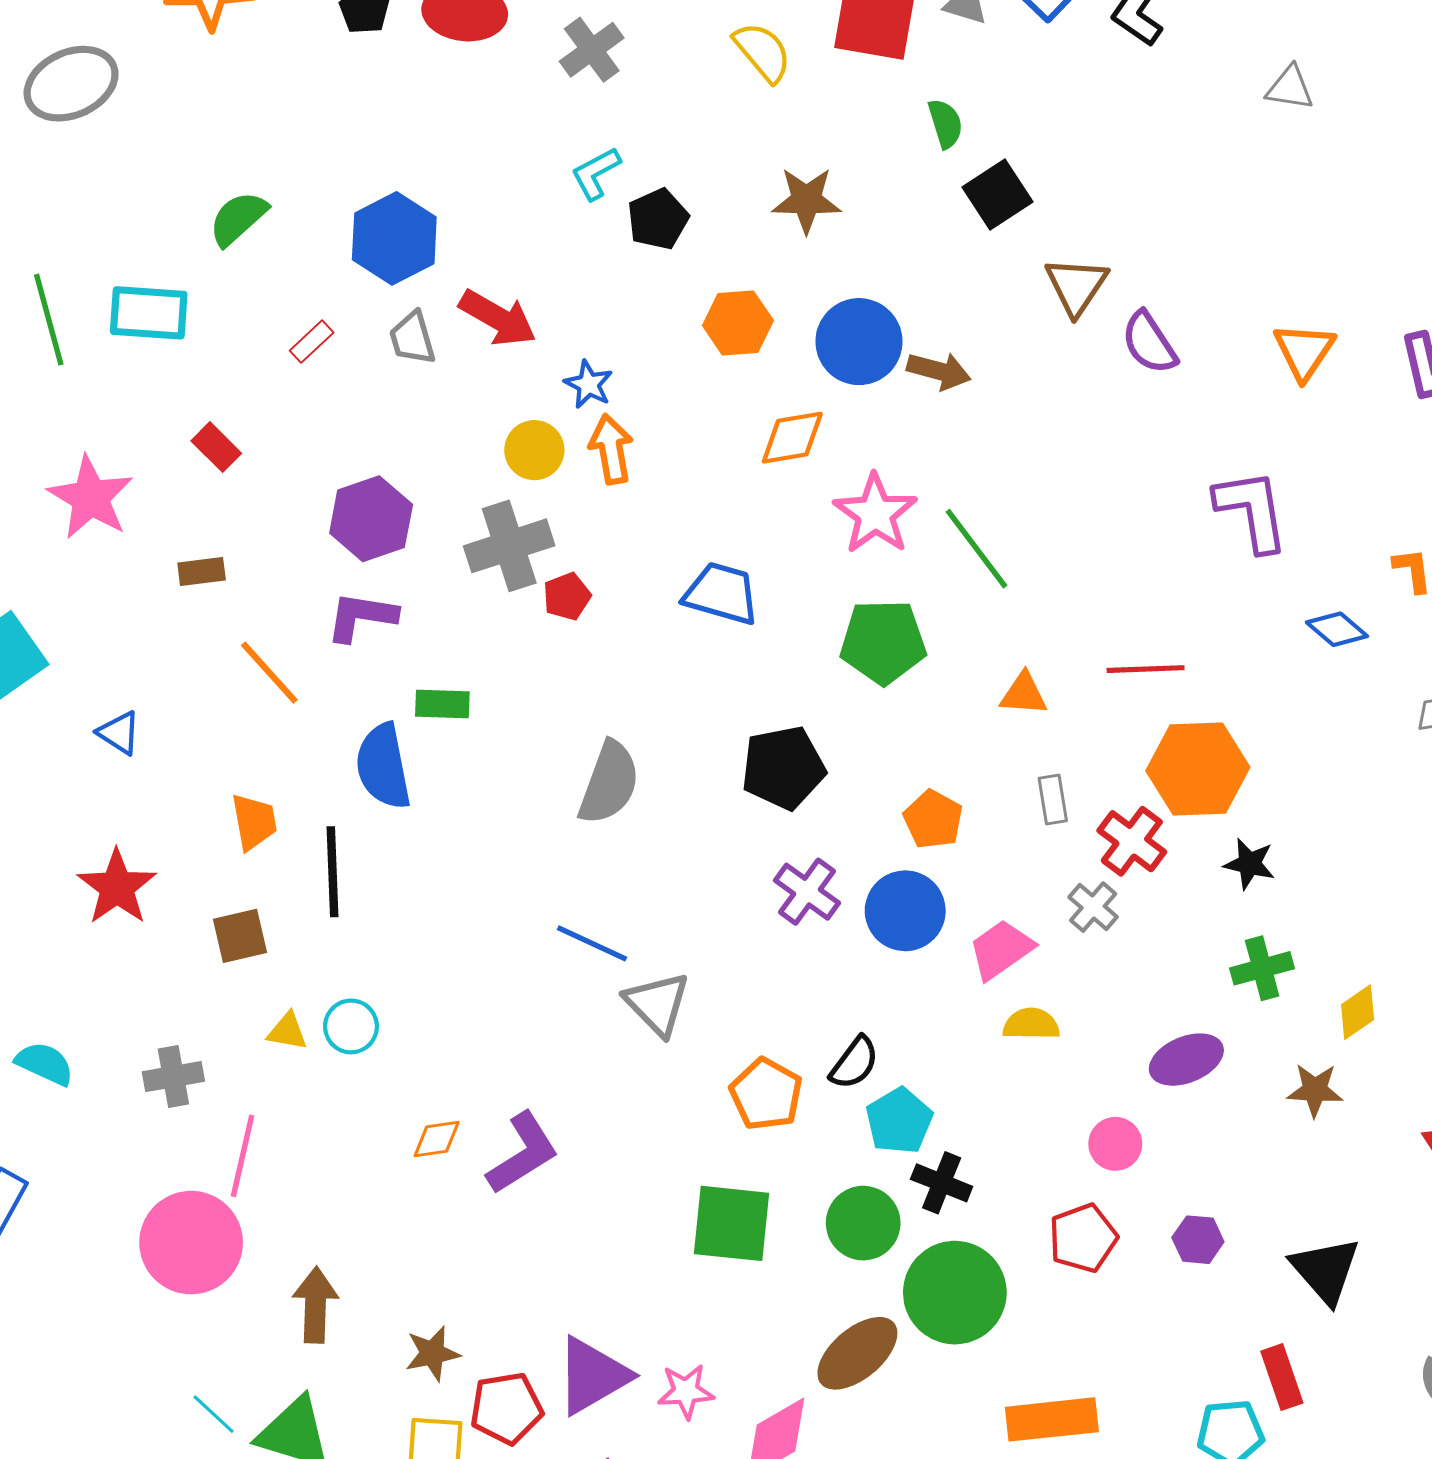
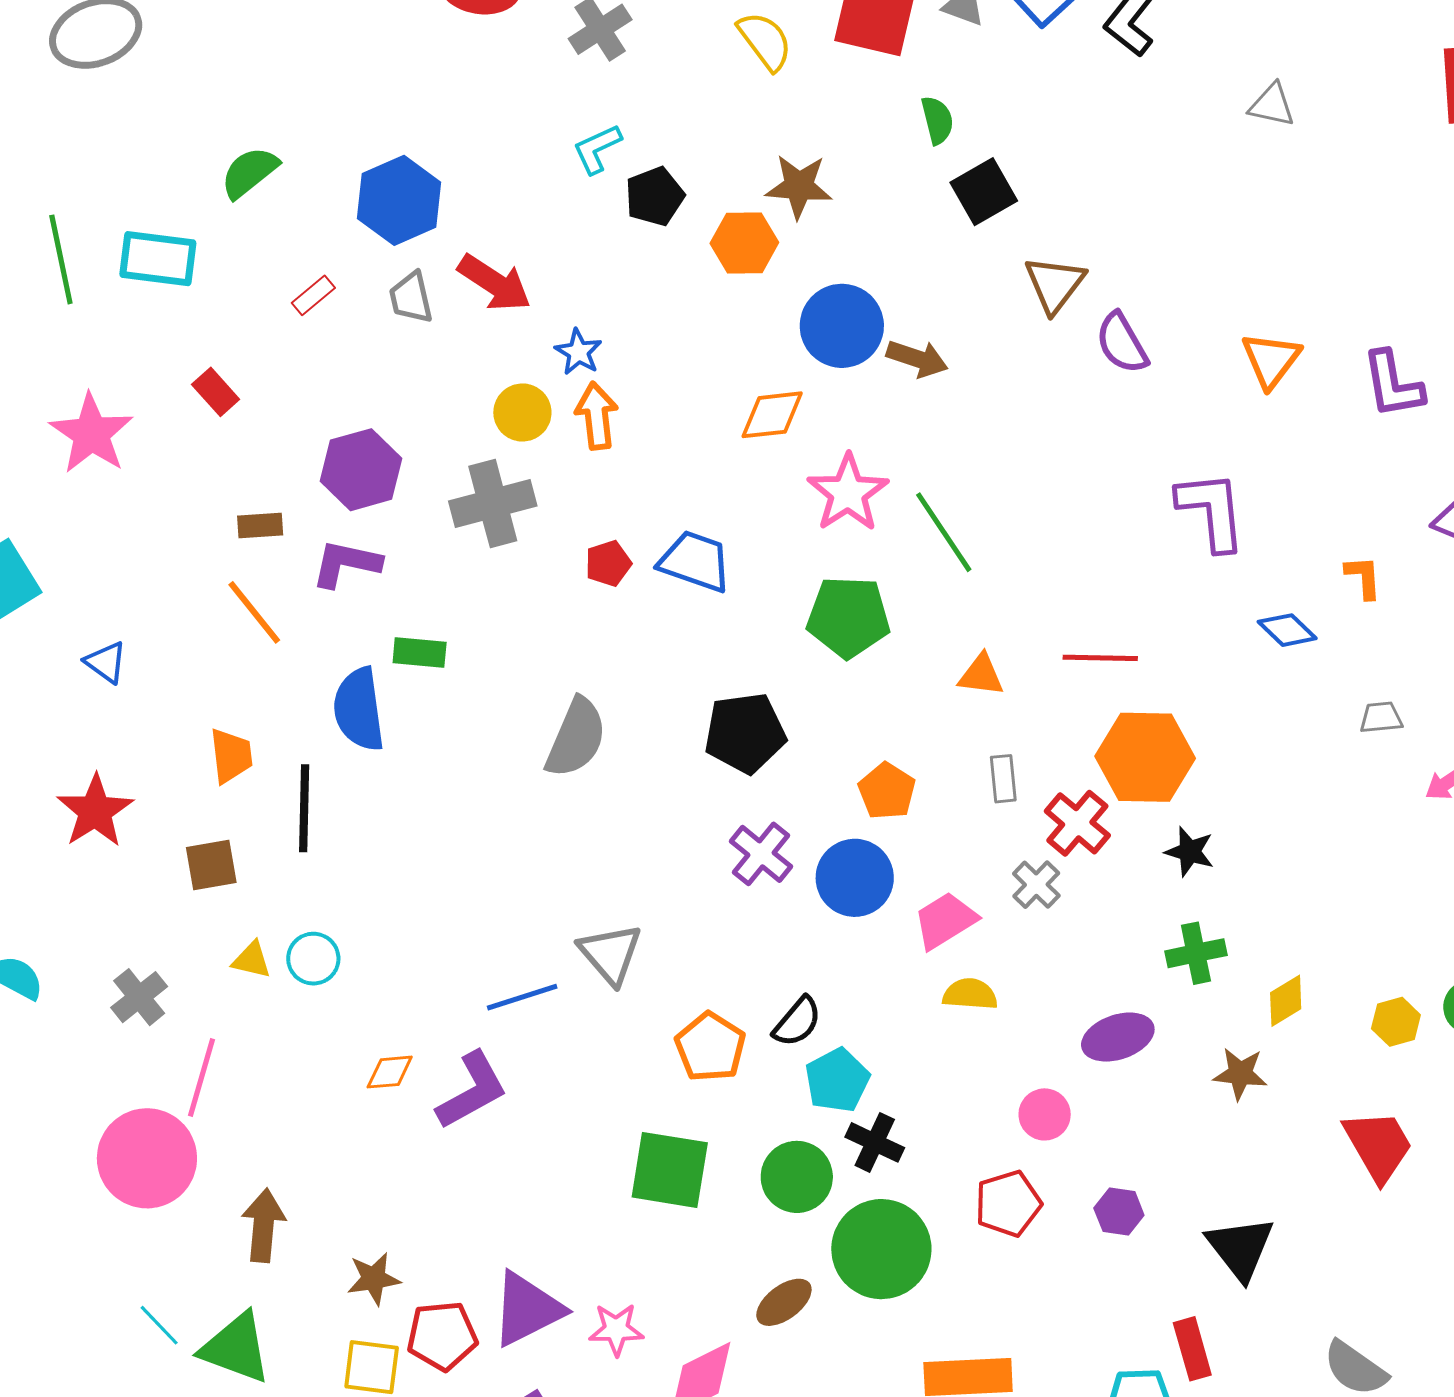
orange hexagon: (738, 323) -> (744, 243), moved
brown rectangle: (202, 572) -> (260, 526), moved
red pentagon: (567, 596) -> (608, 563), moved
blue line: (592, 943) -> (522, 997), moved, turned -46
gray cross: (173, 1077) -> (139, 997), turned -32
brown ellipse: (857, 1353) -> (784, 1302), size x0.7

